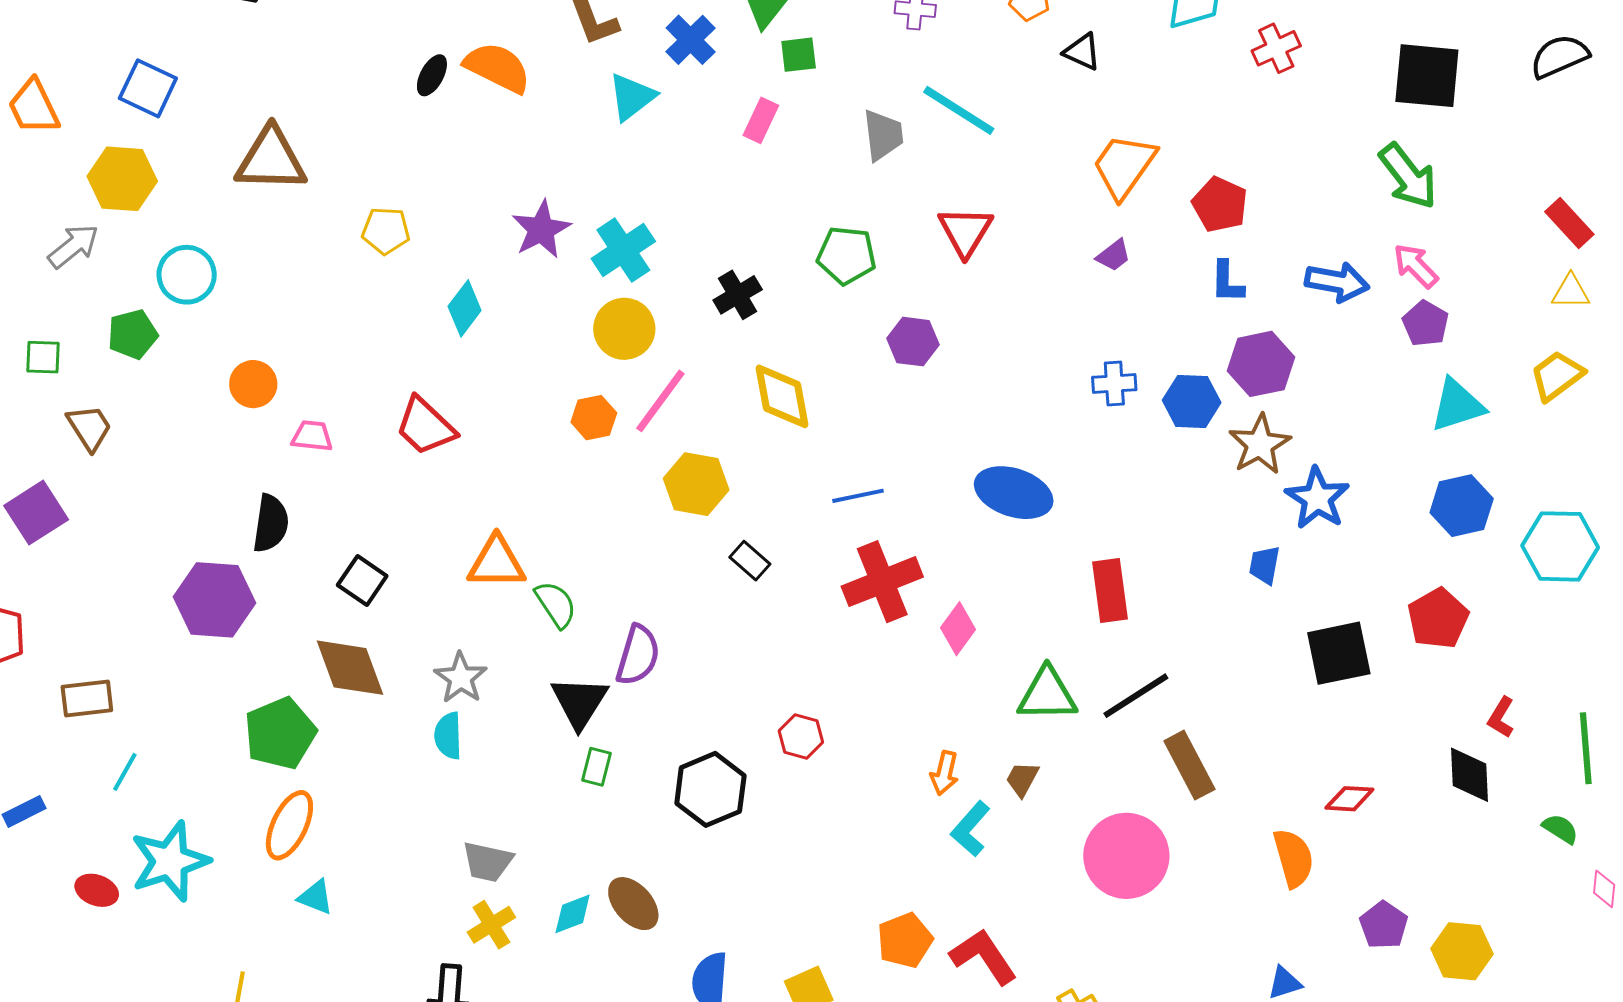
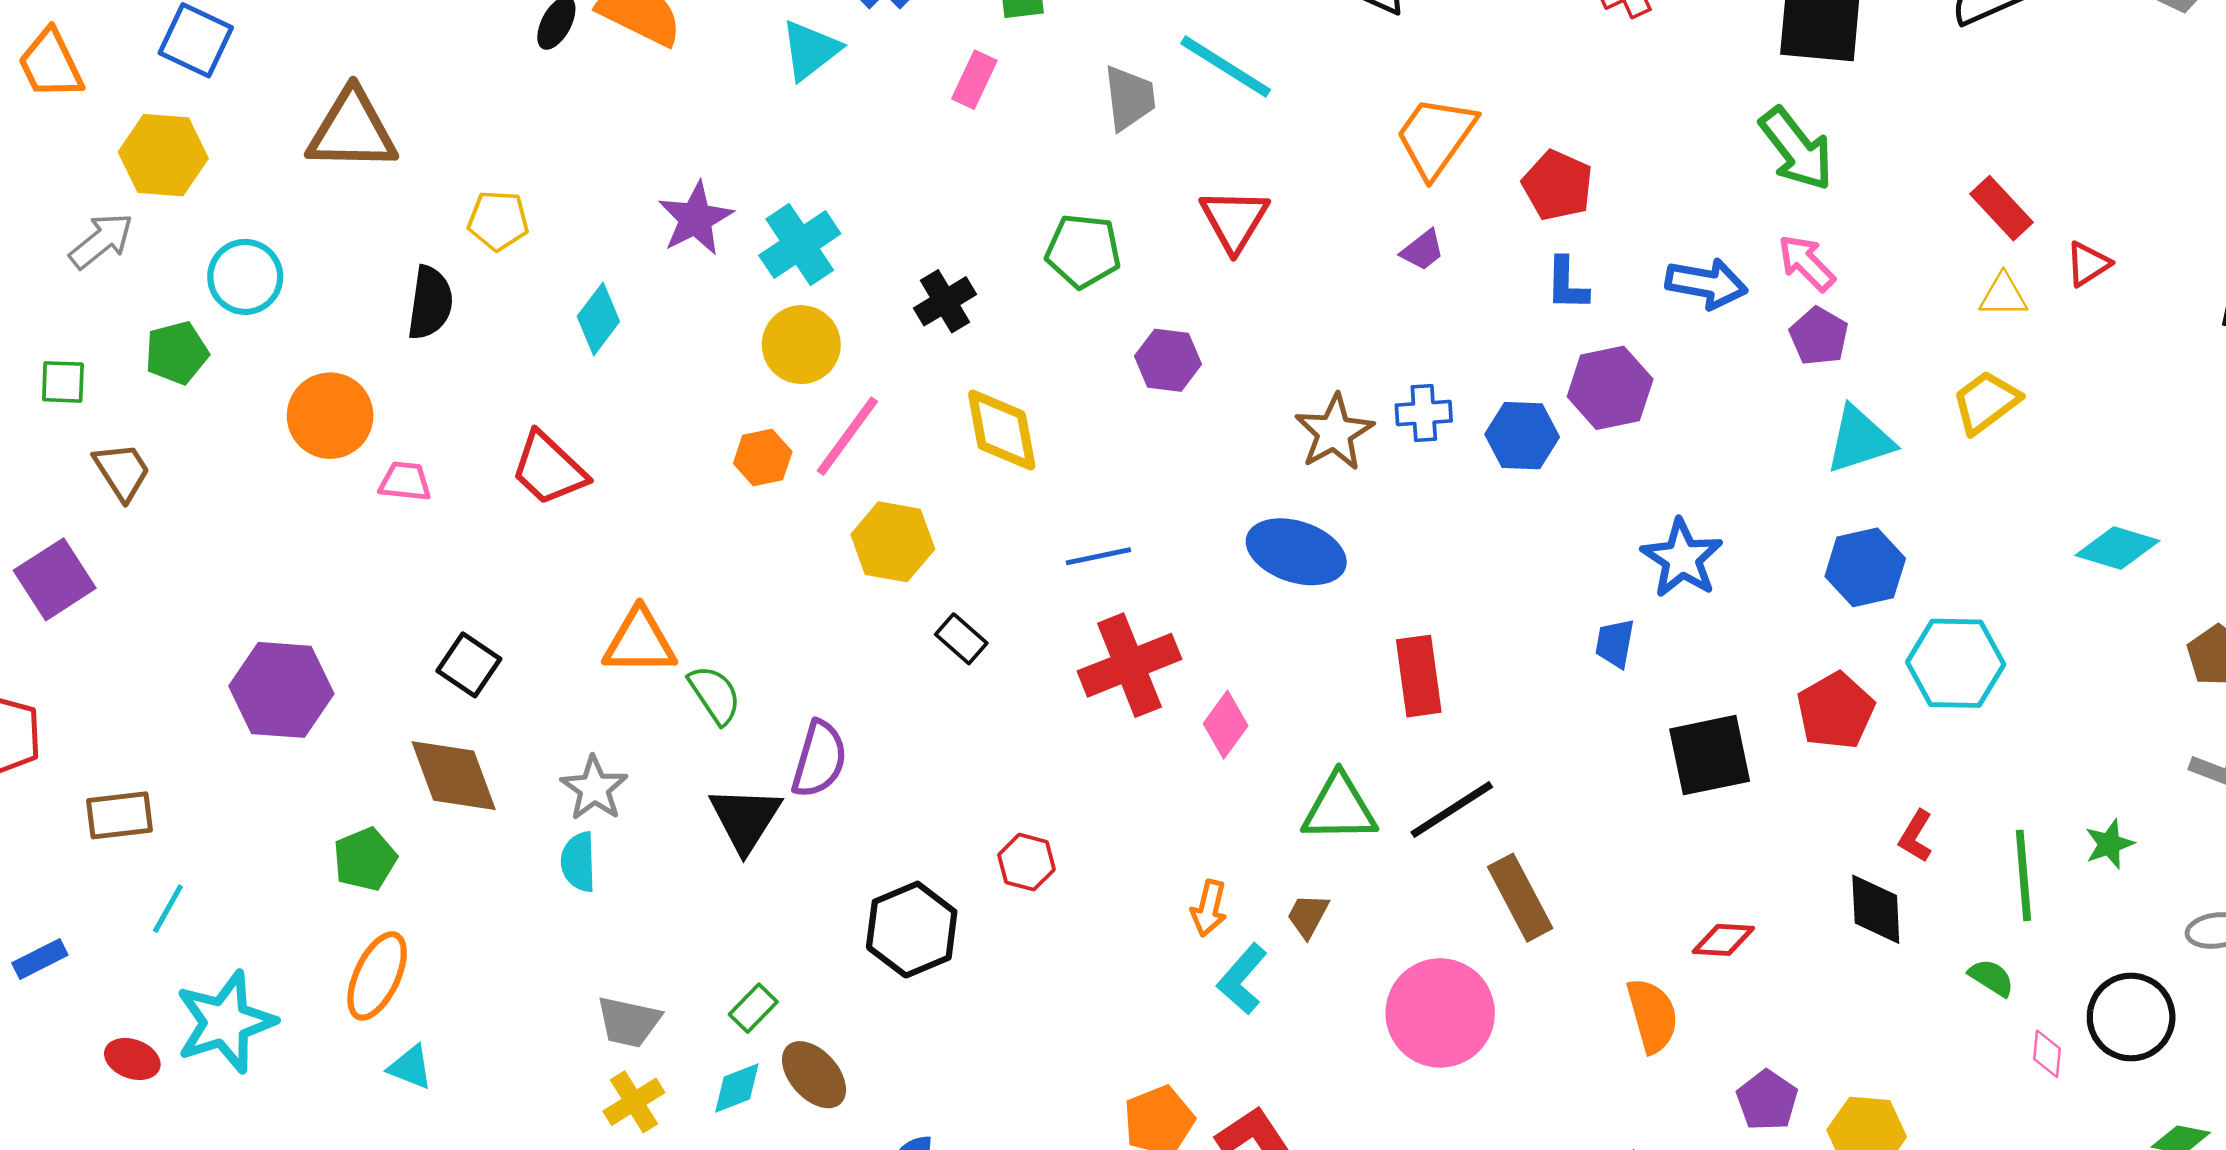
orange circle: (253, 384) -> (330, 416), size x1.4
brown star: (1260, 444) -> (1334, 432), moved
black semicircle: (271, 523) -> (430, 303), moved
cyan hexagon: (1560, 546) -> (1956, 663), moved
green pentagon: (280, 733) -> (365, 859), size x0.7
green rectangle: (596, 767) -> (753, 1008), moved, turned 30

